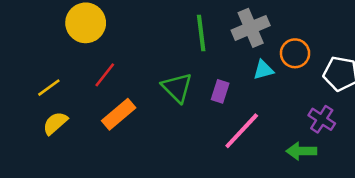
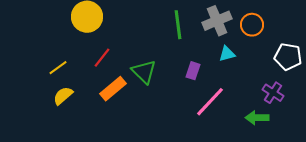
orange circle: (295, 53) -> (252, 25), moved
green triangle: (177, 88) -> (144, 72), moved

